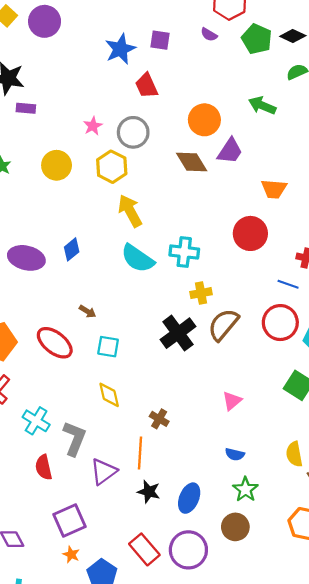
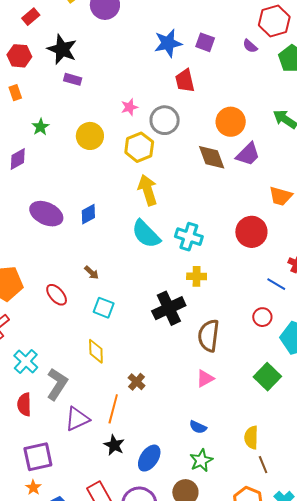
red circle: (280, 323) -> (262, 317), size x0.6
brown semicircle: (223, 325) -> (209, 336), moved, turned -44
red ellipse: (55, 343) -> (57, 295), size x0.7

